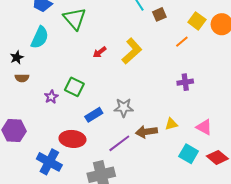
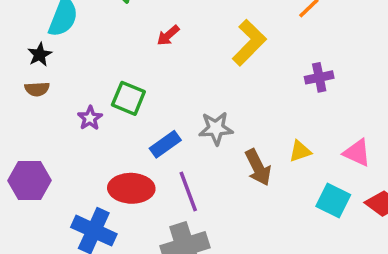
yellow L-shape: (132, 51) -> (249, 43), moved
black star: (17, 57) -> (40, 55), moved
brown arrow: (146, 132) -> (258, 167), turned -105
purple line: (119, 143) -> (188, 192), moved, turned -70

